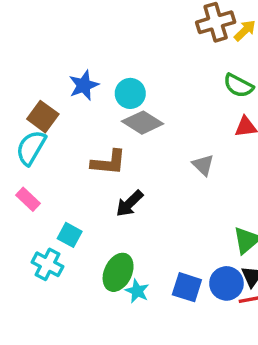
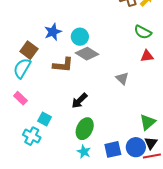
brown L-shape: (109, 162) -> (63, 65), moved
green ellipse: (118, 272) -> (85, 129), moved
blue square: (187, 287) -> (113, 149), turned -30

